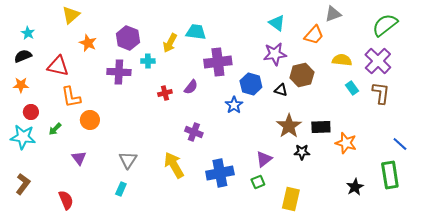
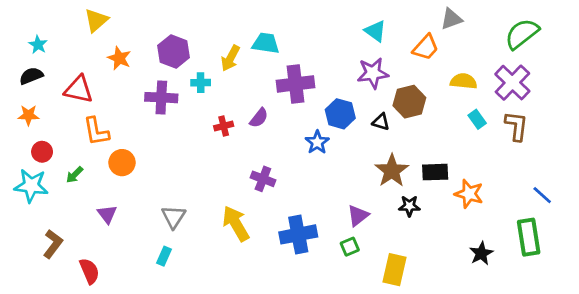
brown L-shape: (23, 184) -> (53, 244), moved

